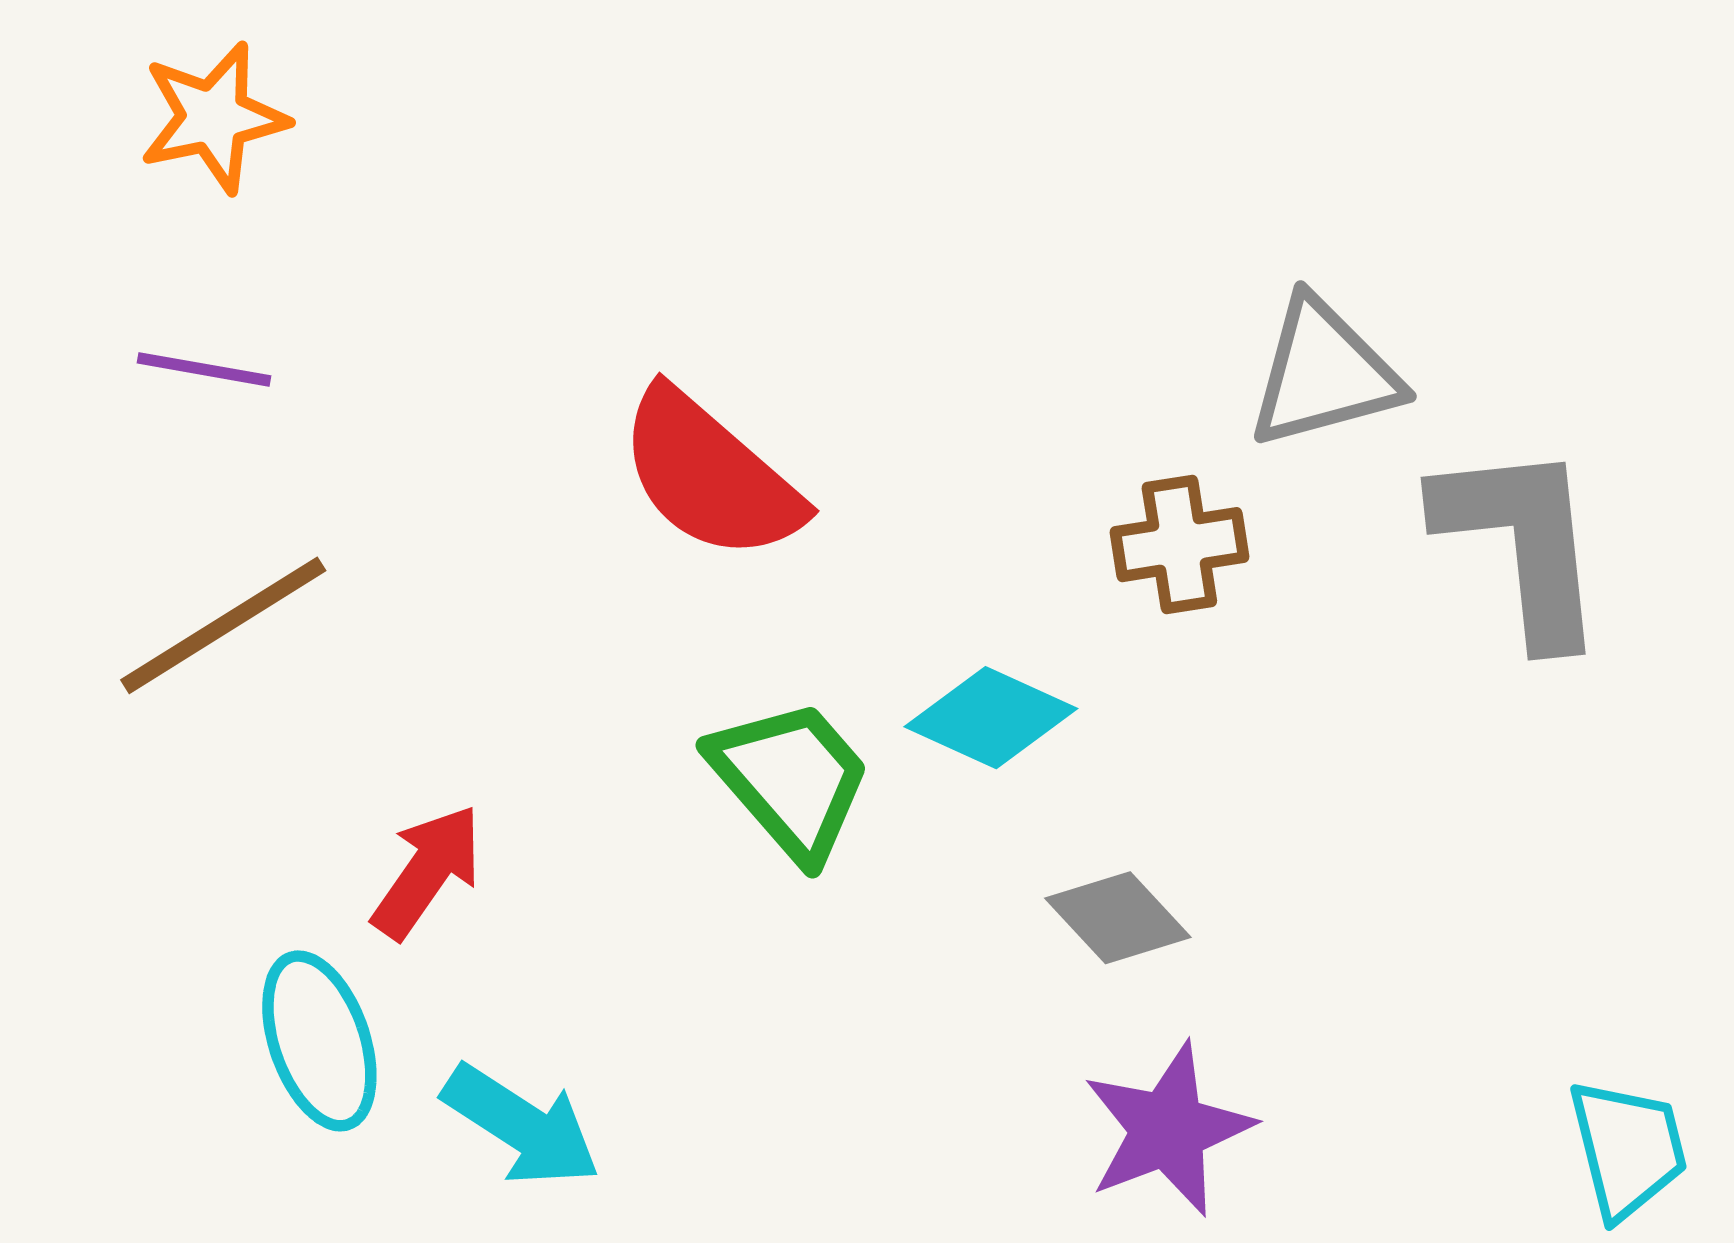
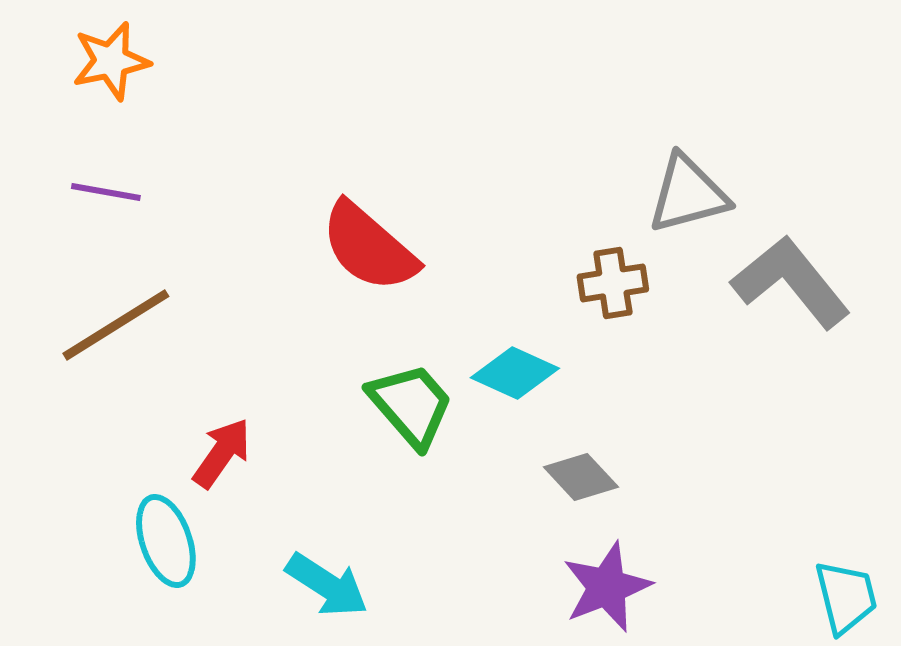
gray L-shape: (1522, 543) -> (791, 282), turned -33
cyan arrow: (521, 1126) -> (327, 585), moved

